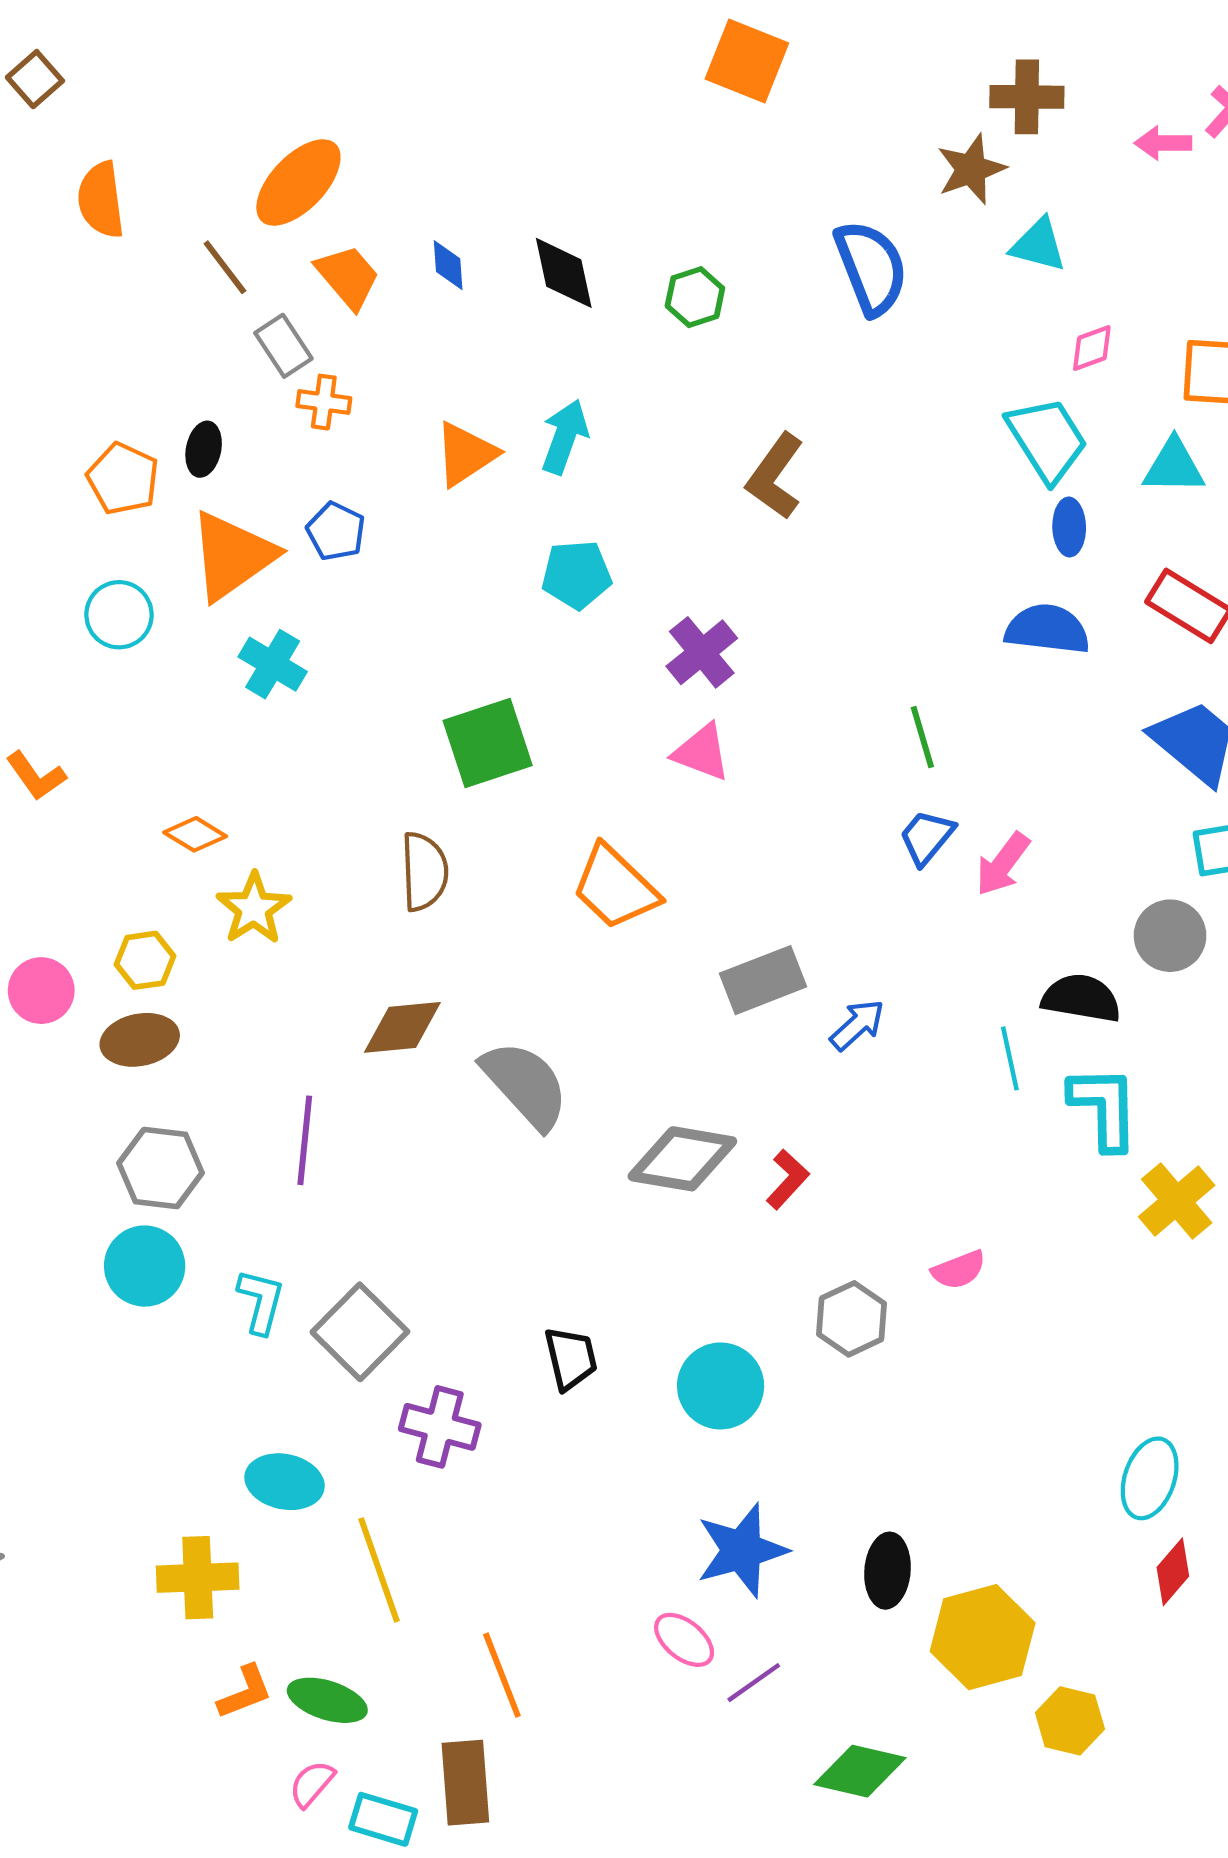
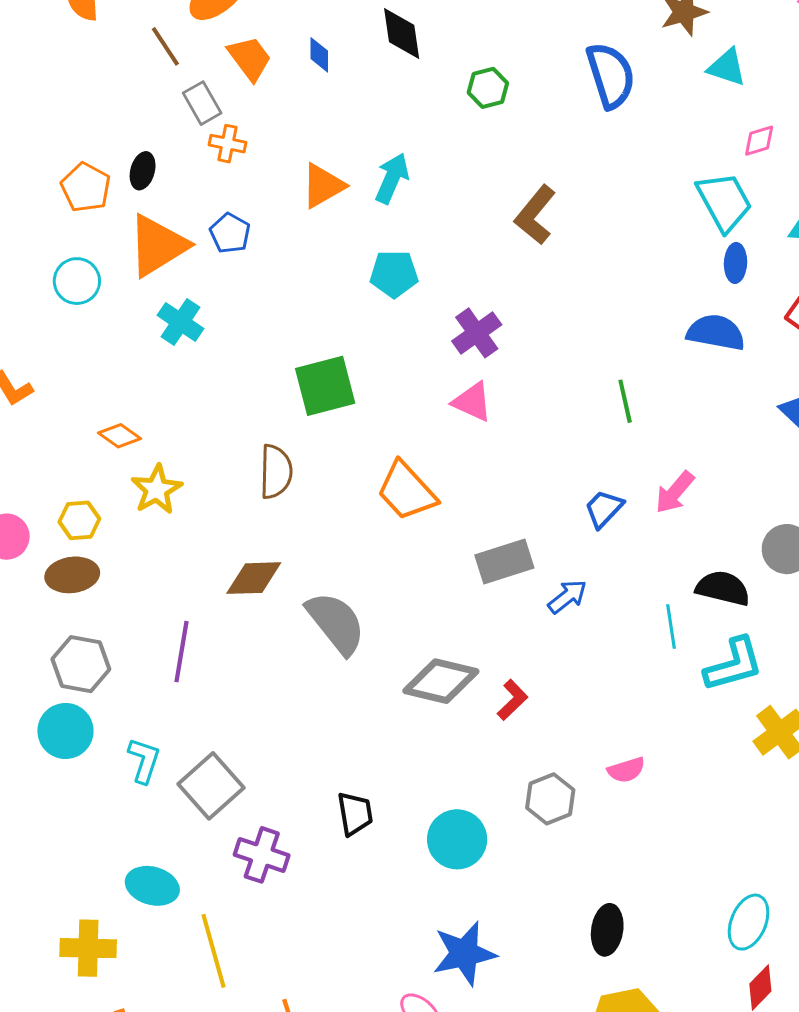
black diamond: (564, 273) -> (402, 34), moved
blue trapezoid: (927, 837) -> (604, 509), moved
cyan L-shape: (1104, 1108) -> (734, 665), turned 72
black ellipse: (887, 1571) -> (607, 930), moved

